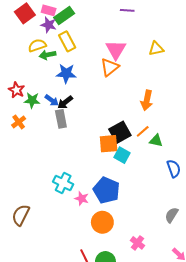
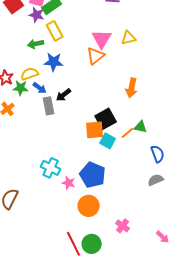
yellow semicircle: (37, 45) -> (30, 74), moved
yellow triangle: (156, 49) -> (129, 38), moved
black arrow: (65, 102) -> (64, 95), moved
orange line: (143, 131) -> (128, 133), moved
gray semicircle: (172, 215) -> (156, 180), moved, turned 35

